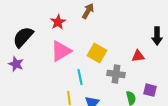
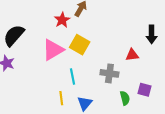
red star: (58, 22) -> (62, 20), moved
yellow square: (97, 53) -> (80, 45), moved

